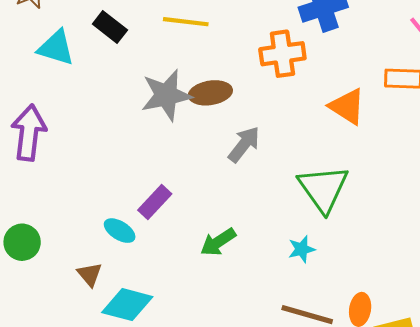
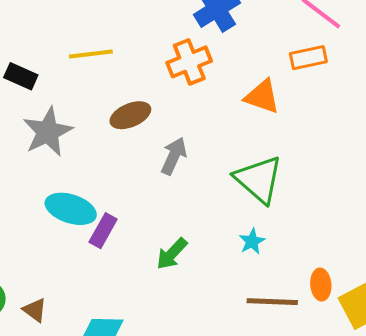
gray star: (166, 95) -> (48, 132), moved
cyan ellipse: (120, 231) -> (71, 209), moved, size x1.6
brown triangle: (90, 274) -> (35, 310), moved

